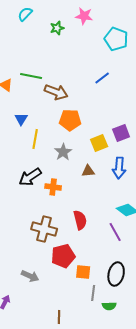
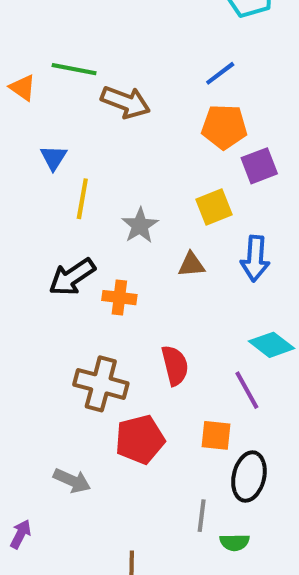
orange pentagon: (70, 120) -> (224, 127), moved
purple square: (121, 133) -> (259, 166), moved
orange square: (83, 272) -> (216, 435), moved

